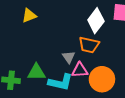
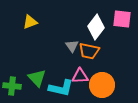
gray triangle: (69, 57) -> (72, 46), moved
green triangle: (36, 72) -> (37, 78), turned 48

